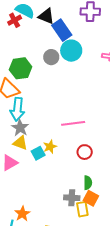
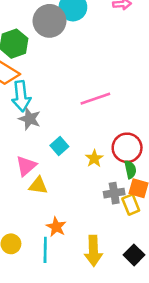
gray circle: (51, 57) -> (49, 21), size x1.6
yellow triangle: (20, 143) -> (38, 186), moved
yellow star: (50, 147) -> (94, 158), moved
red circle: (85, 152) -> (127, 148), moved, size x1.5

